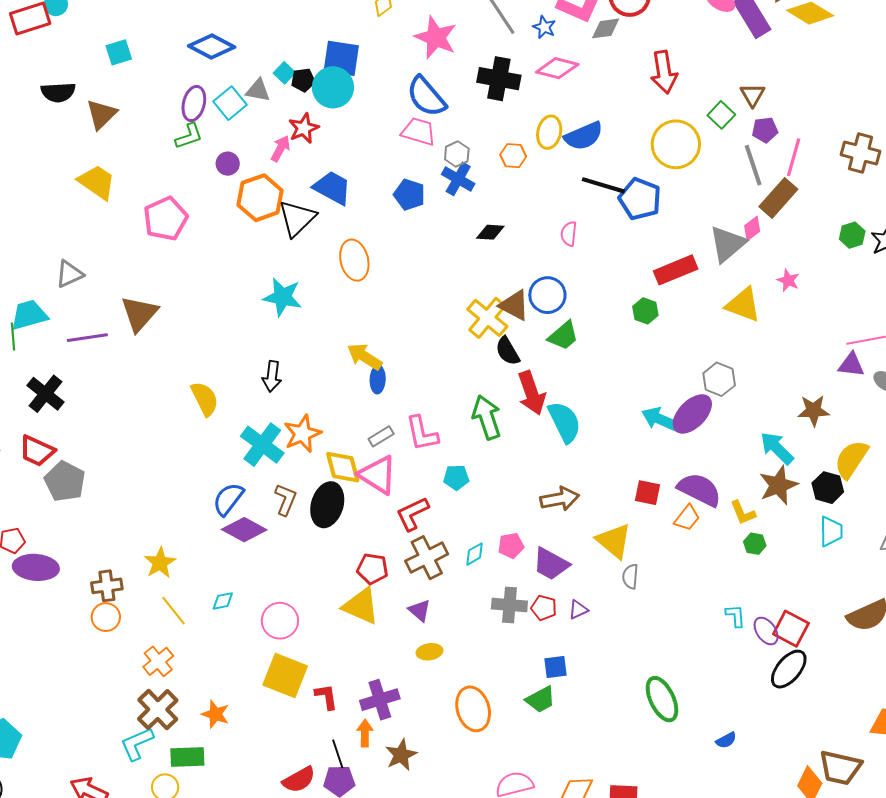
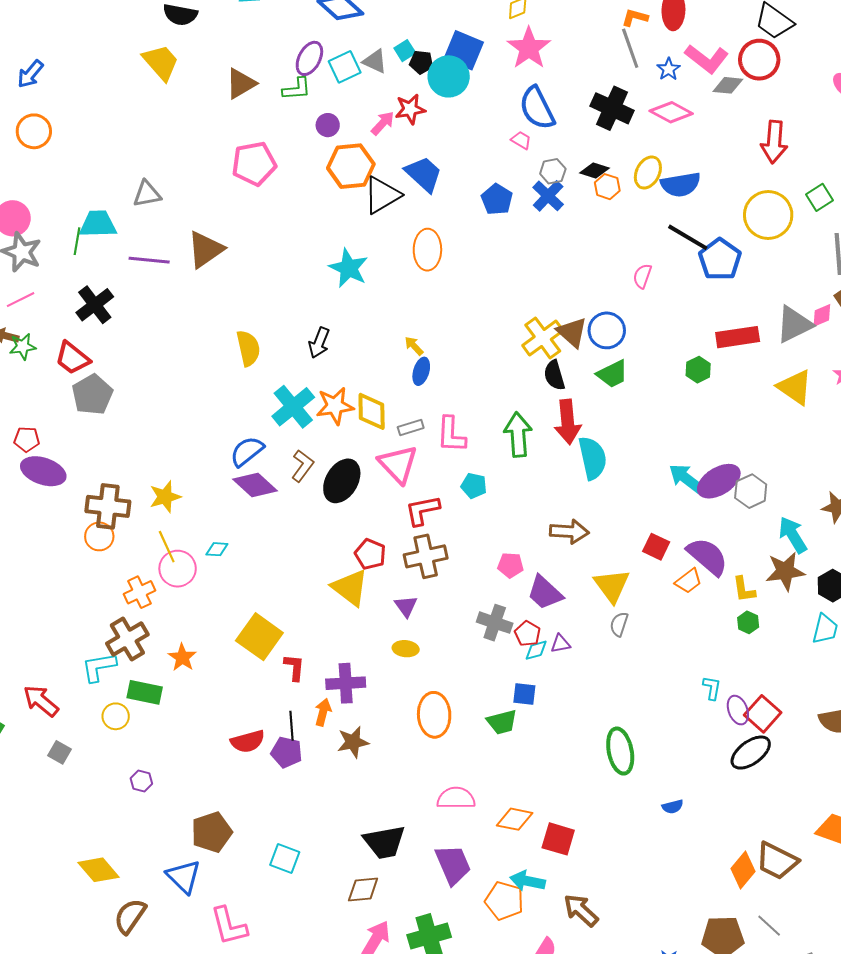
pink star: (436, 37) -> (529, 48), moved
brown triangle: (101, 114) -> (241, 84), moved
pink trapezoid: (419, 131) -> (521, 140), size x0.6
yellow trapezoid: (97, 182) -> (161, 62), moved
black diamond: (490, 232) -> (594, 170), moved
yellow arrow: (364, 357) -> (414, 346), size x0.6
gray hexagon: (719, 379) -> (751, 491), moved
yellow diamond: (343, 467) -> (372, 411), moved
cyan diamond: (475, 554) -> (536, 650), moved
brown cross: (107, 586) -> (108, 506), size x1.4
pink circle: (280, 621) -> (178, 569), moved

